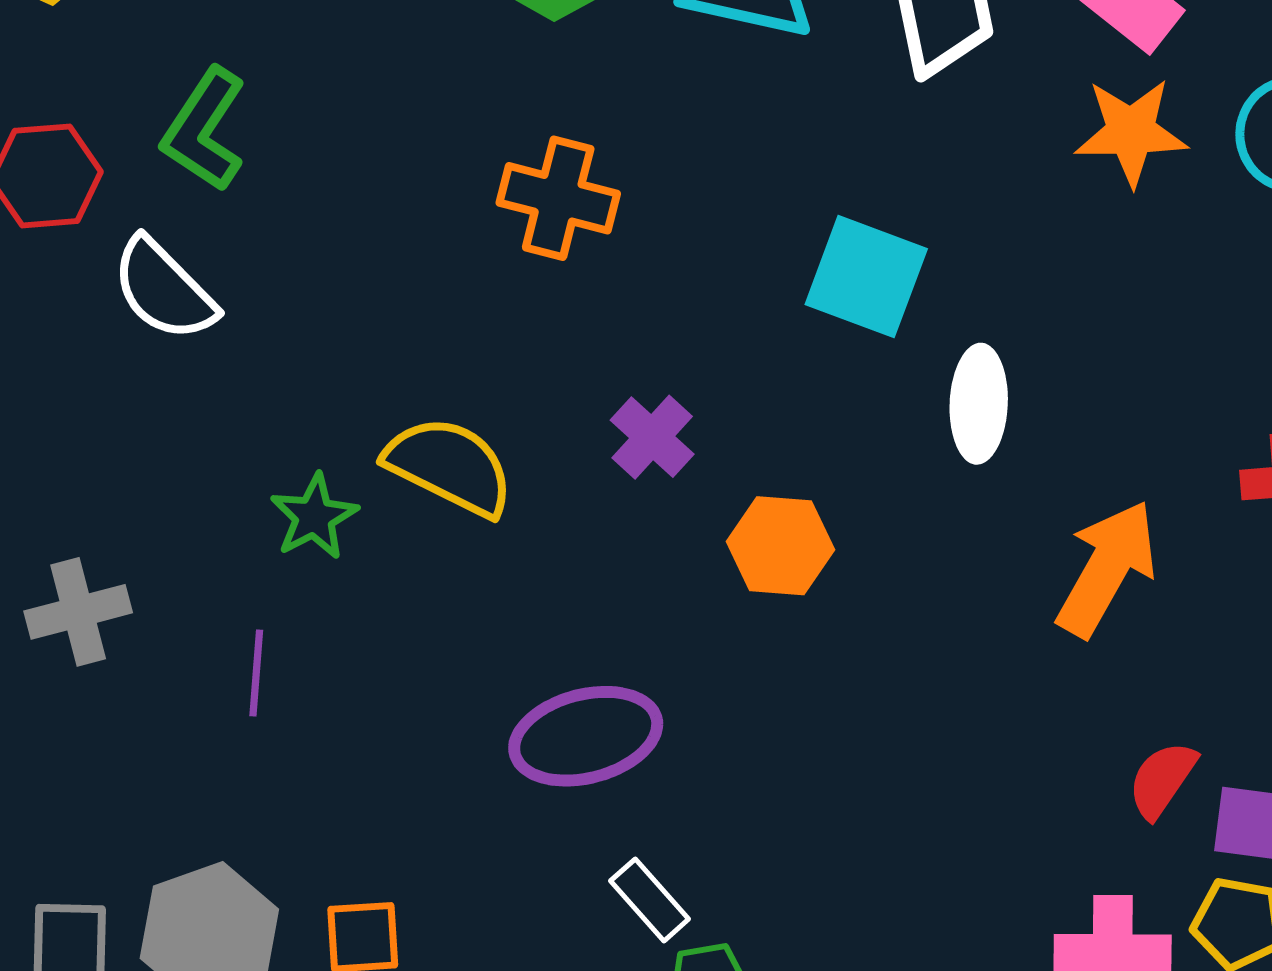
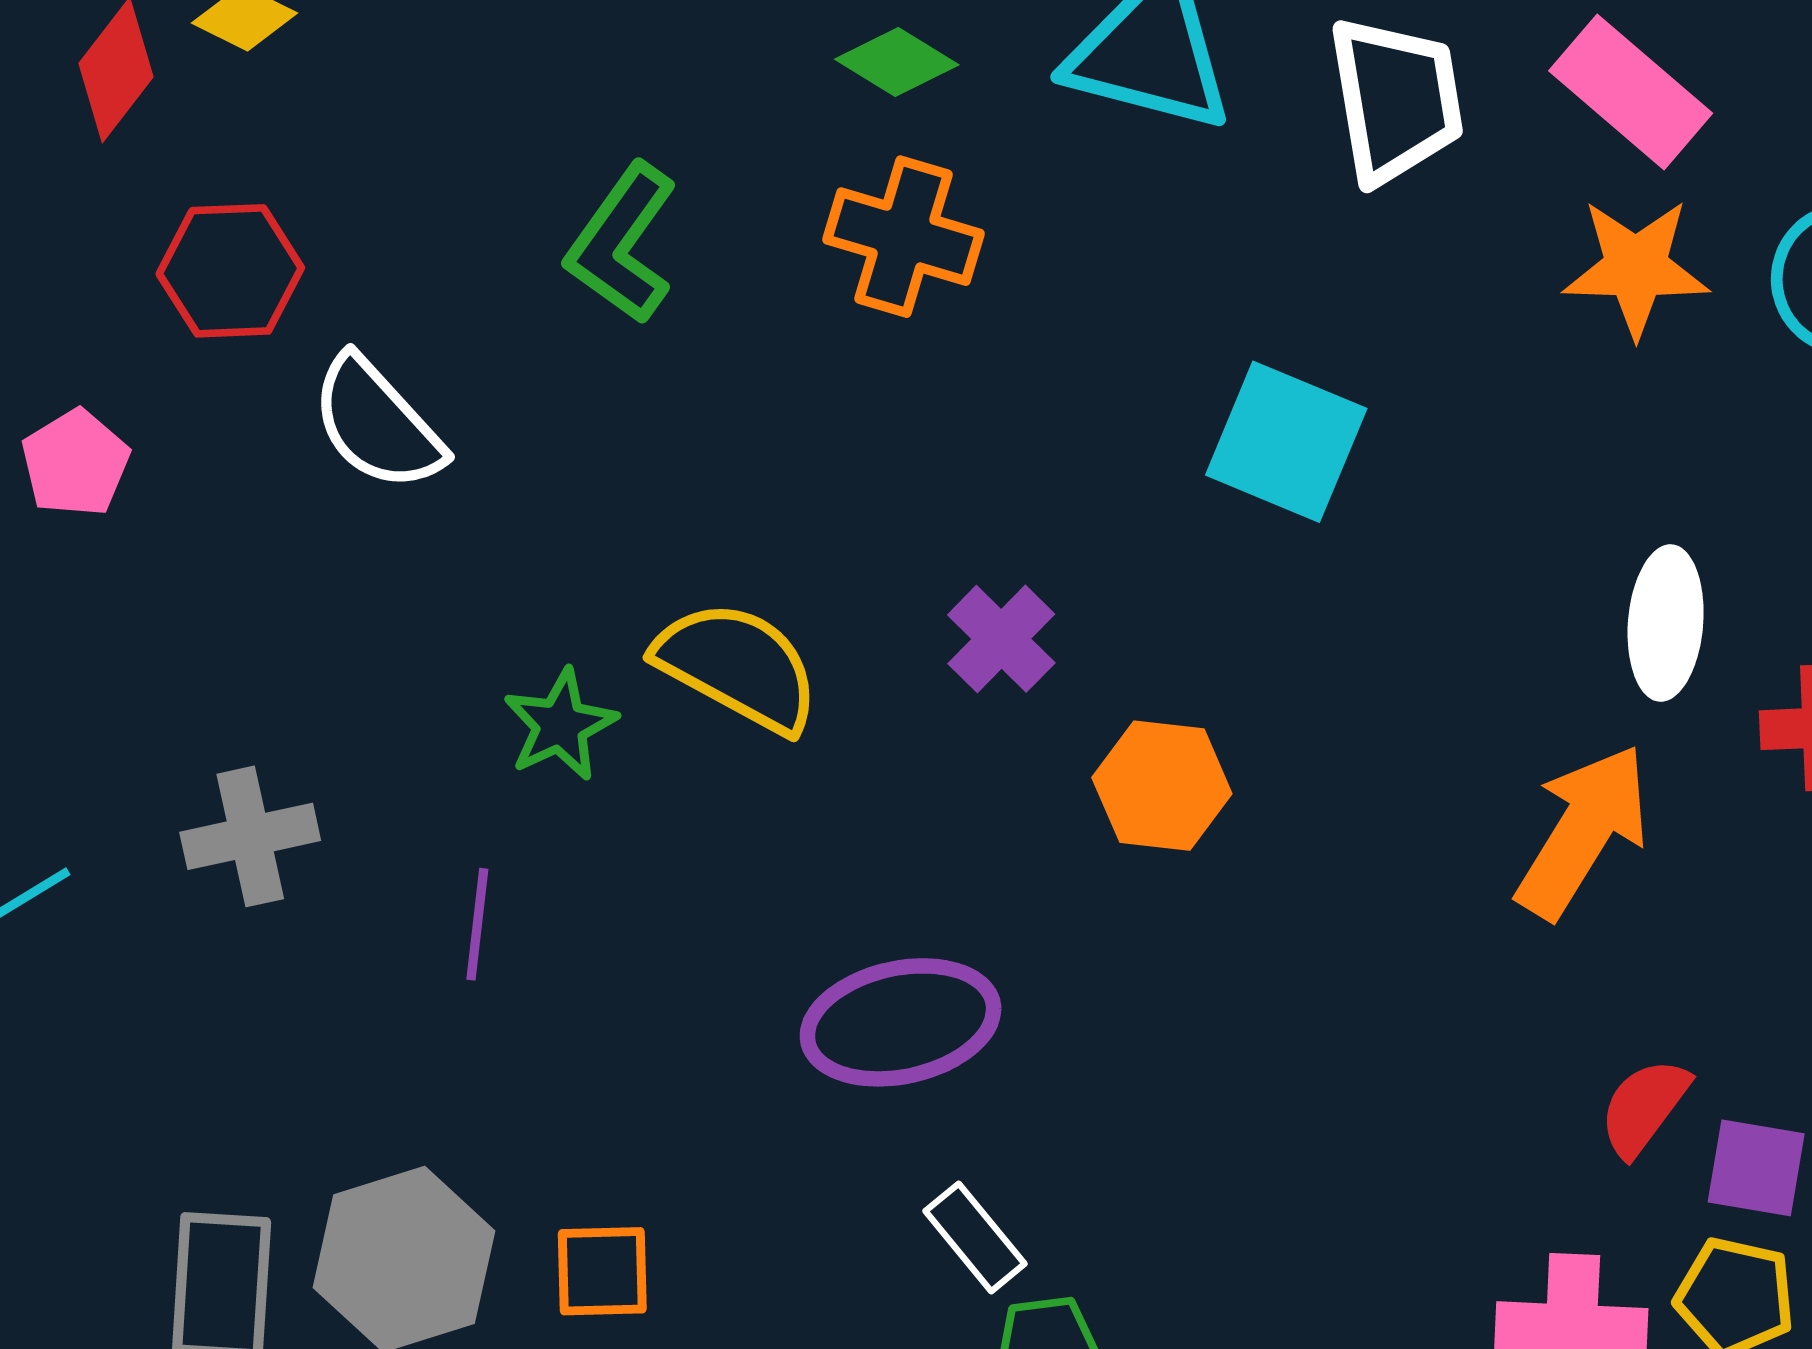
green L-shape: (204, 130) -> (622, 243), moved
orange cross: (558, 198) -> (904, 237), moved
white ellipse: (979, 404) -> (1666, 623), moved

